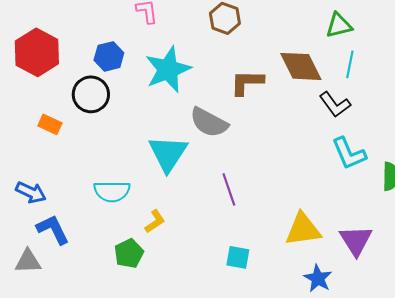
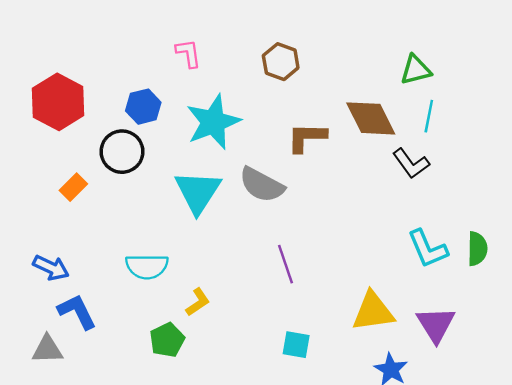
orange rectangle: (50, 124) -> (73, 187), turned -70
cyan triangle: (168, 153) -> (198, 192), moved
cyan L-shape: (349, 153) -> (428, 249), moved

